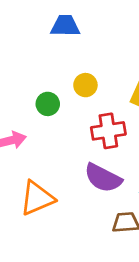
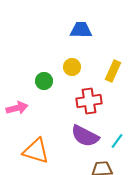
blue trapezoid: (65, 26) -> (81, 30), moved
orange triangle: (37, 198) -> (36, 151), turned 40

